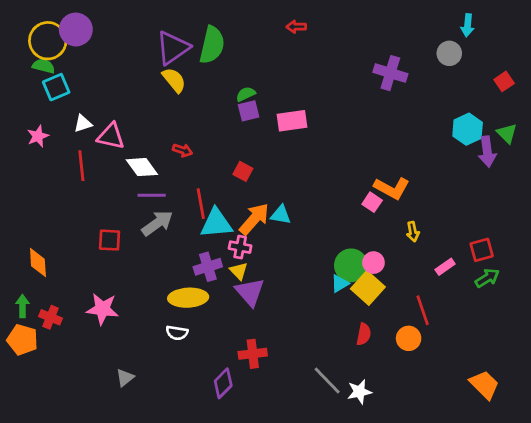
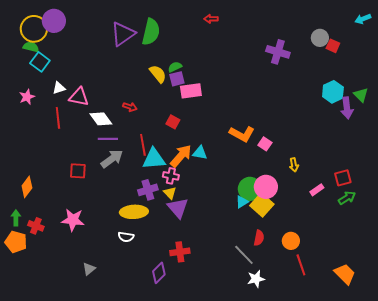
cyan arrow: (468, 25) -> (363, 19), moved, turned 63
yellow semicircle: (174, 80) -> (158, 74), moved
red square: (504, 81) -> (333, 46), moved, turned -32
cyan square: (56, 87) -> (40, 62), turned -30
pink rectangle: (292, 121) -> (191, 91), moved
orange L-shape: (392, 188) -> (242, 134), moved
orange diamond: (38, 263) -> (27, 187), turned 40
pink circle: (373, 263) -> (266, 187), size x1.5
red line: (423, 310) -> (301, 265), moved
gray line: (327, 380) -> (244, 255), moved

